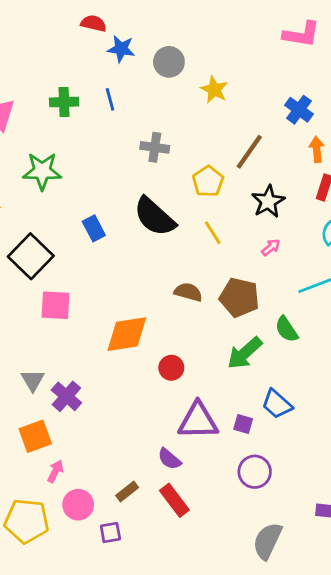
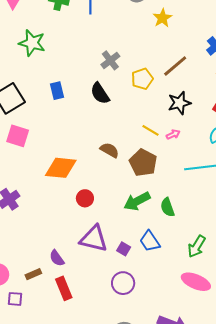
gray cross: (155, 147) -> (110, 60), moved, turned 30
black semicircle: (154, 217) -> (100, 93), size x0.7
yellow line: (213, 233) -> (150, 130), moved, turned -42
green semicircle: (287, 329) -> (167, 207), moved
purple semicircle: (169, 459) -> (57, 258), moved

